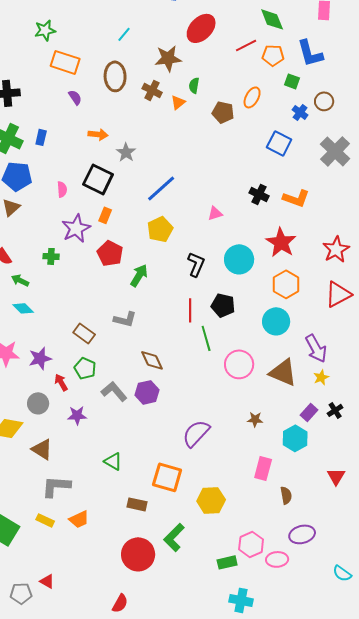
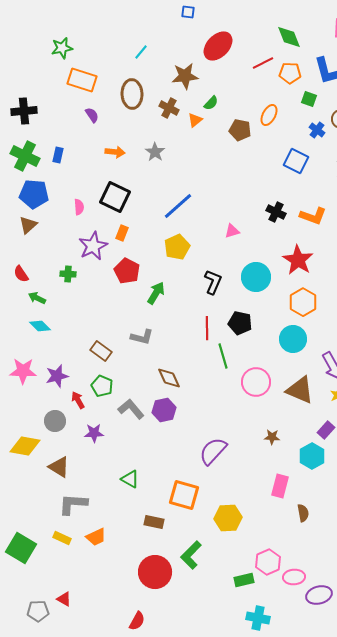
green semicircle: (194, 85) -> (211, 103), turned -147
gray star: (126, 152) -> (155, 152), moved
purple ellipse: (302, 534) -> (319, 595), moved

